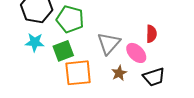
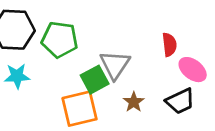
green square: (63, 51) -> (95, 80), moved
pink ellipse: (136, 53) -> (193, 70), moved

